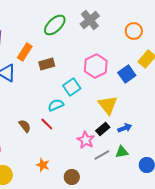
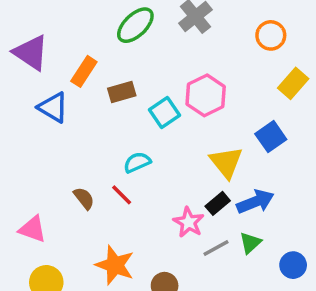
blue square: (127, 74) -> (271, 137), moved
cyan square: (72, 87) -> (165, 113), moved
blue arrow: (125, 128) -> (255, 202), size x1.5
green triangle: (122, 152) -> (250, 243), turned -32
orange star: (43, 165) -> (115, 265), size x1.6

